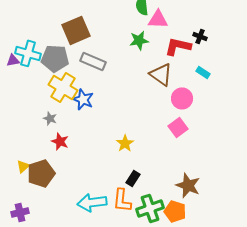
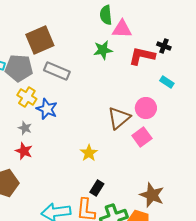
brown triangle: (161, 74) -> (119, 118), moved, turned 45
yellow cross: (63, 87) -> (27, 97), size x0.7
gray star: (50, 118) -> (25, 128), moved

